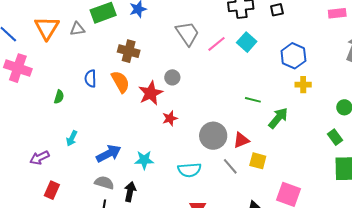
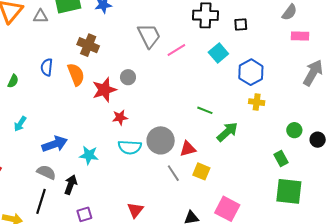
cyan square: (247, 42) -> (218, 53), moved
cyan semicircle: (189, 170) -> (130, 147), moved

